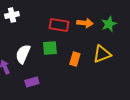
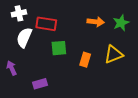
red rectangle: (59, 25) -> (46, 24), moved
white semicircle: (23, 54) -> (24, 38), moved

